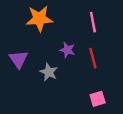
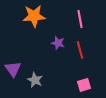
purple triangle: (18, 59) -> (13, 69), moved
gray star: (49, 72) -> (35, 80), moved

